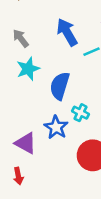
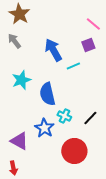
gray arrow: (21, 38) -> (14, 41), moved
blue semicircle: (60, 86) -> (47, 94), turned -30

